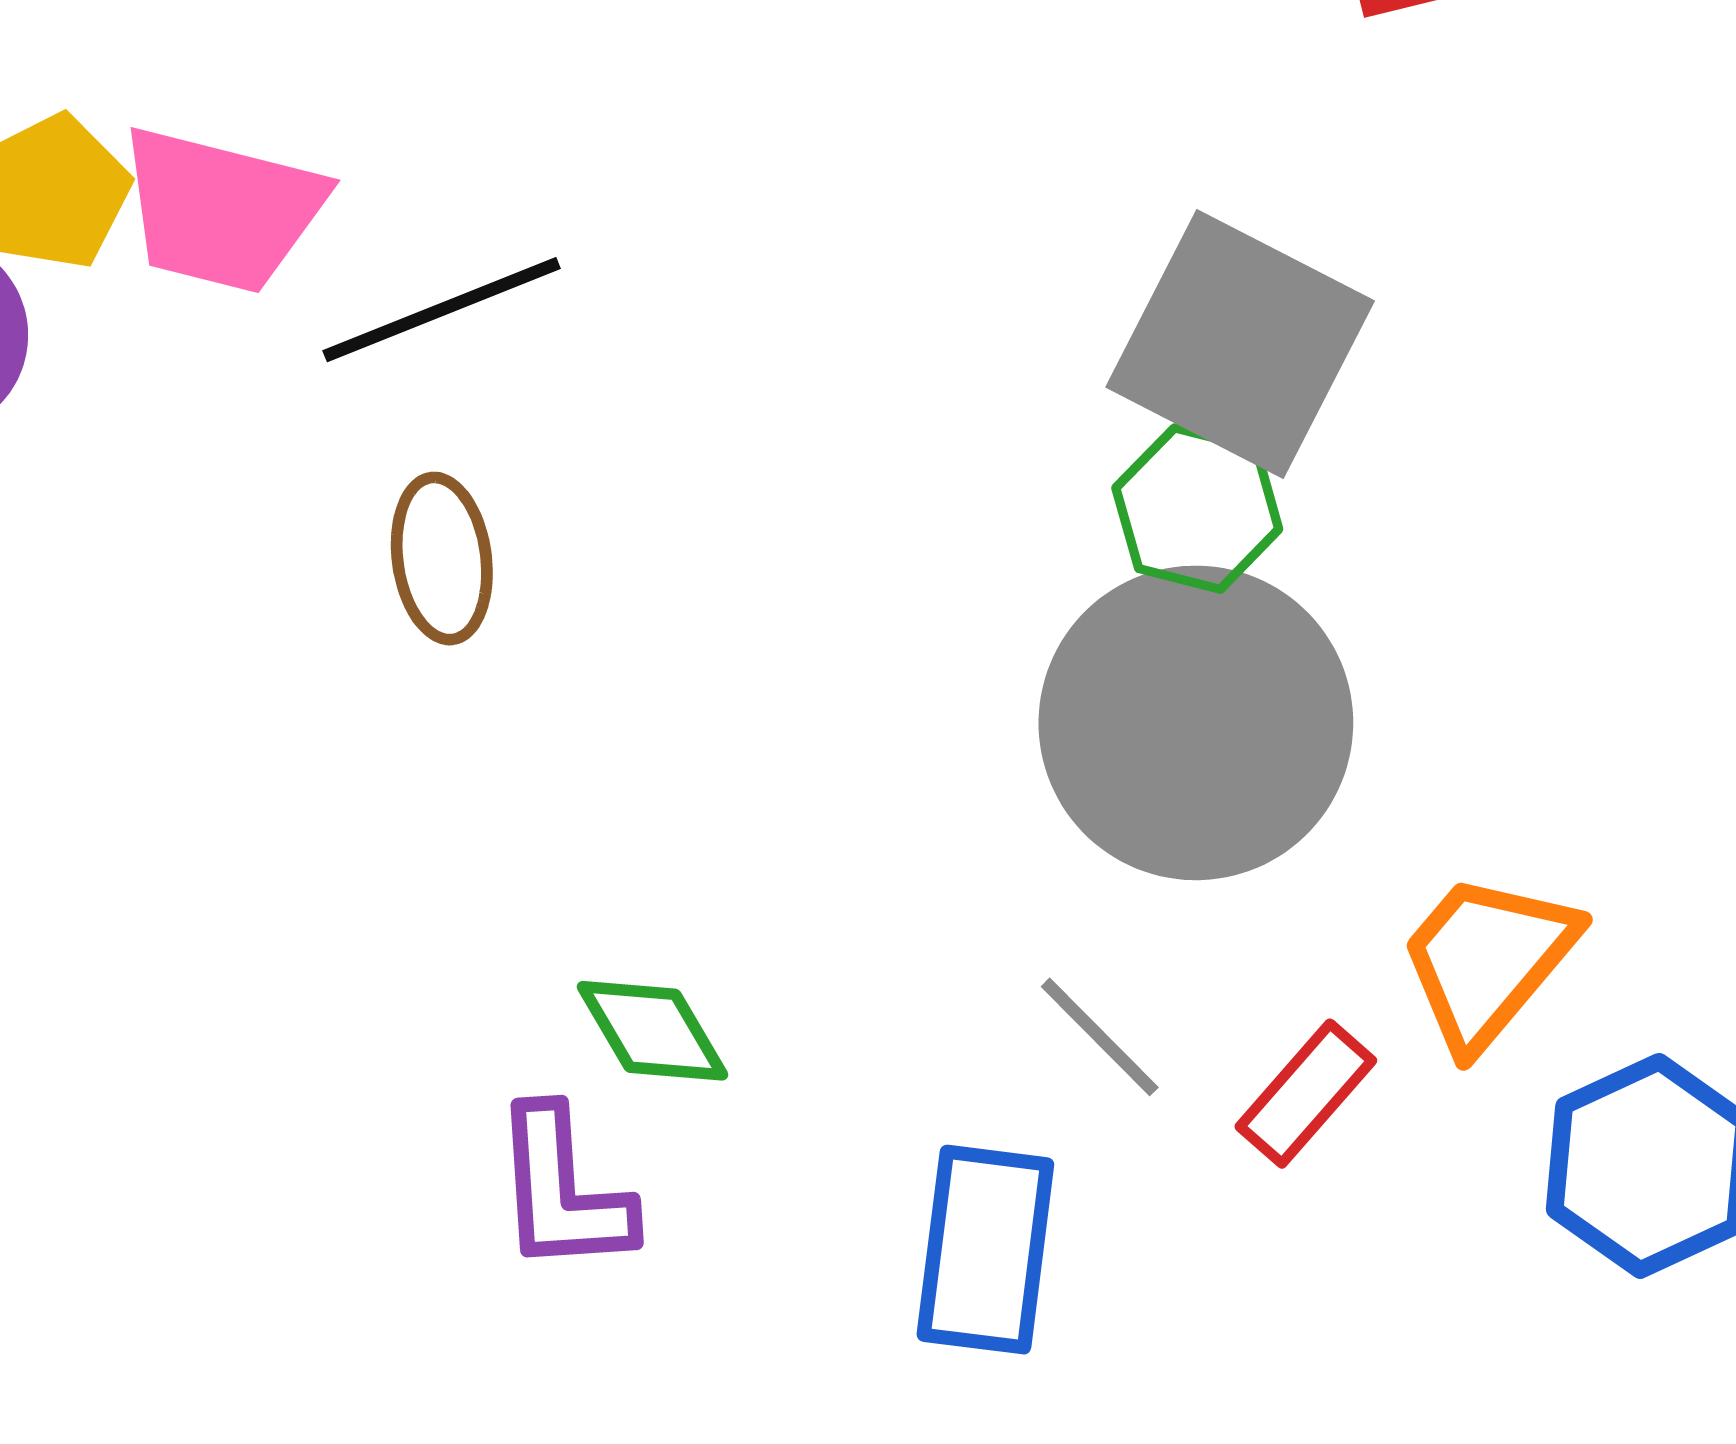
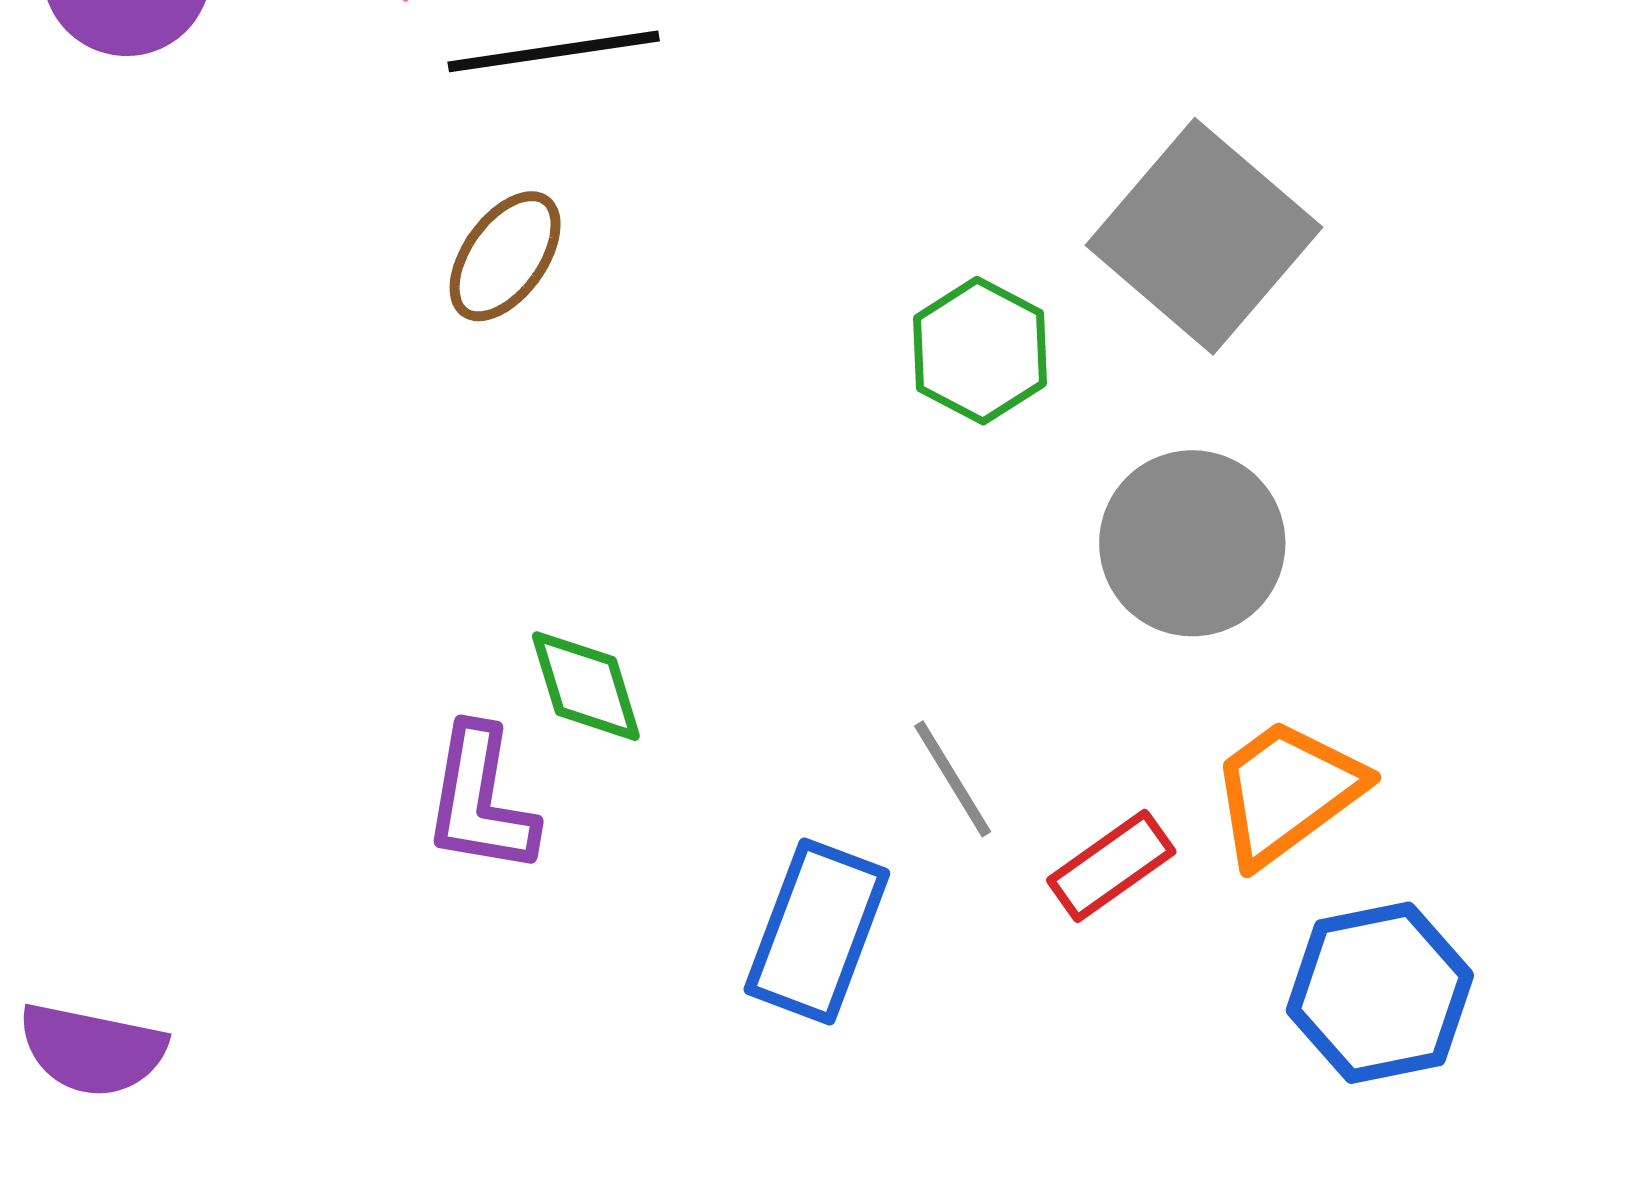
green hexagon: (1197, 509) -> (980, 351), moved
brown ellipse: (442, 559) -> (505, 256), turned 30
gray circle: (1196, 723) -> (1192, 543), moved, size x0.7

